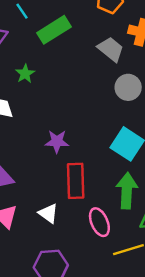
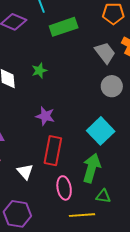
green star: (25, 74) -> (39, 71), moved

